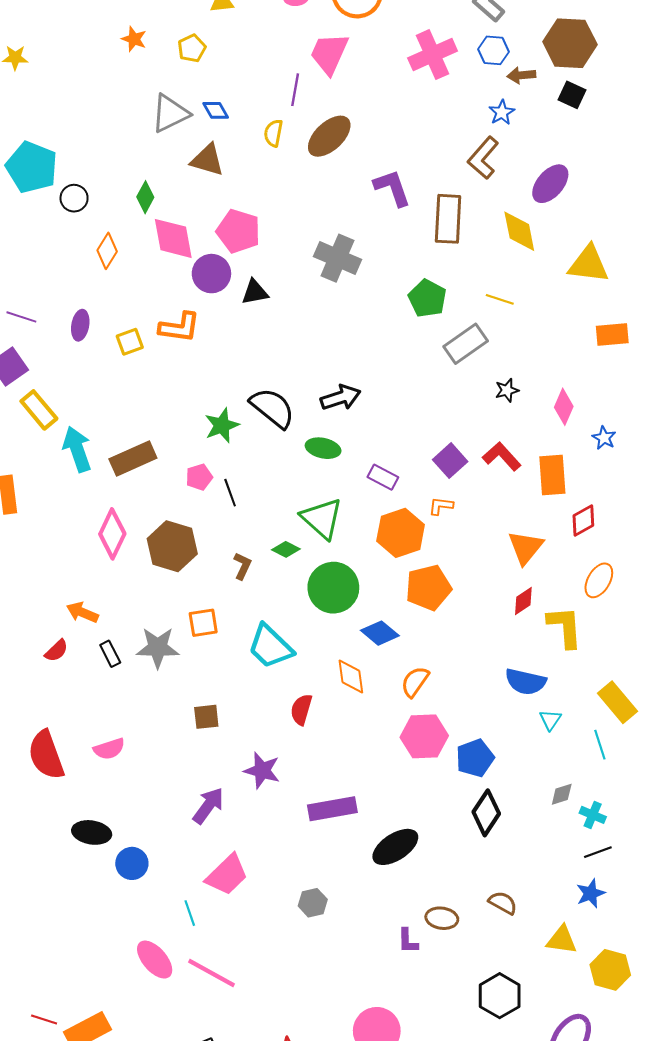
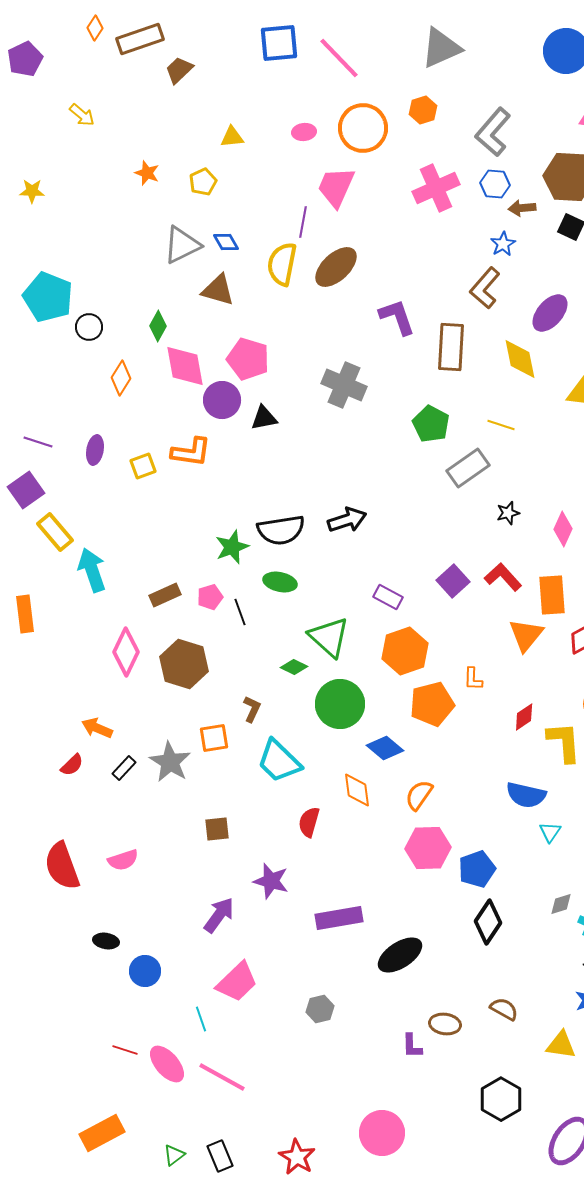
yellow semicircle: (273, 133) -> (282, 264), size x1.6
black semicircle: (272, 408) -> (281, 530), turned 132
green ellipse: (323, 448) -> (280, 582), moved
brown rectangle: (133, 458) -> (165, 595), moved, size x0.7
orange L-shape: (441, 506) -> (473, 679), moved, turned -95
orange triangle: (526, 547) -> (526, 635), moved
brown L-shape: (242, 566) -> (252, 709), moved
gray star: (158, 648) -> (170, 762), turned 30
black rectangle: (110, 654) -> (124, 768), turned 70
black ellipse: (92, 832) -> (106, 941), size x0.7
red line: (44, 1019) -> (125, 1050), moved

